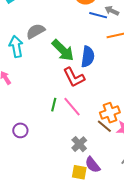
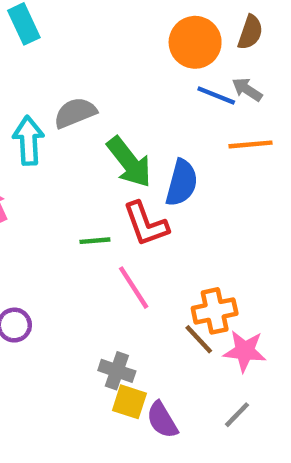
green line: (54, 105) -> (95, 241), moved, turned 64
gray cross: (79, 144) -> (117, 371), moved, turned -35
yellow square: (79, 172) -> (129, 402), moved

